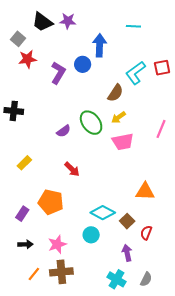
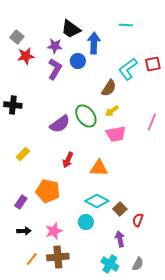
purple star: (68, 21) -> (55, 46), moved
black trapezoid: (42, 22) -> (71, 29), moved
purple semicircle: (64, 131) -> (60, 124), size x1.5
red arrow: (72, 169) -> (68, 160), turned 70
orange triangle: (145, 191) -> (99, 168), moved

